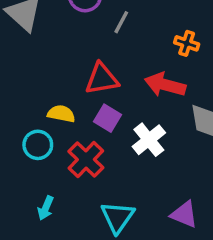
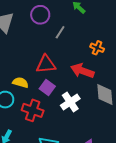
red cross: (86, 160) -> (33, 110), turned -30

